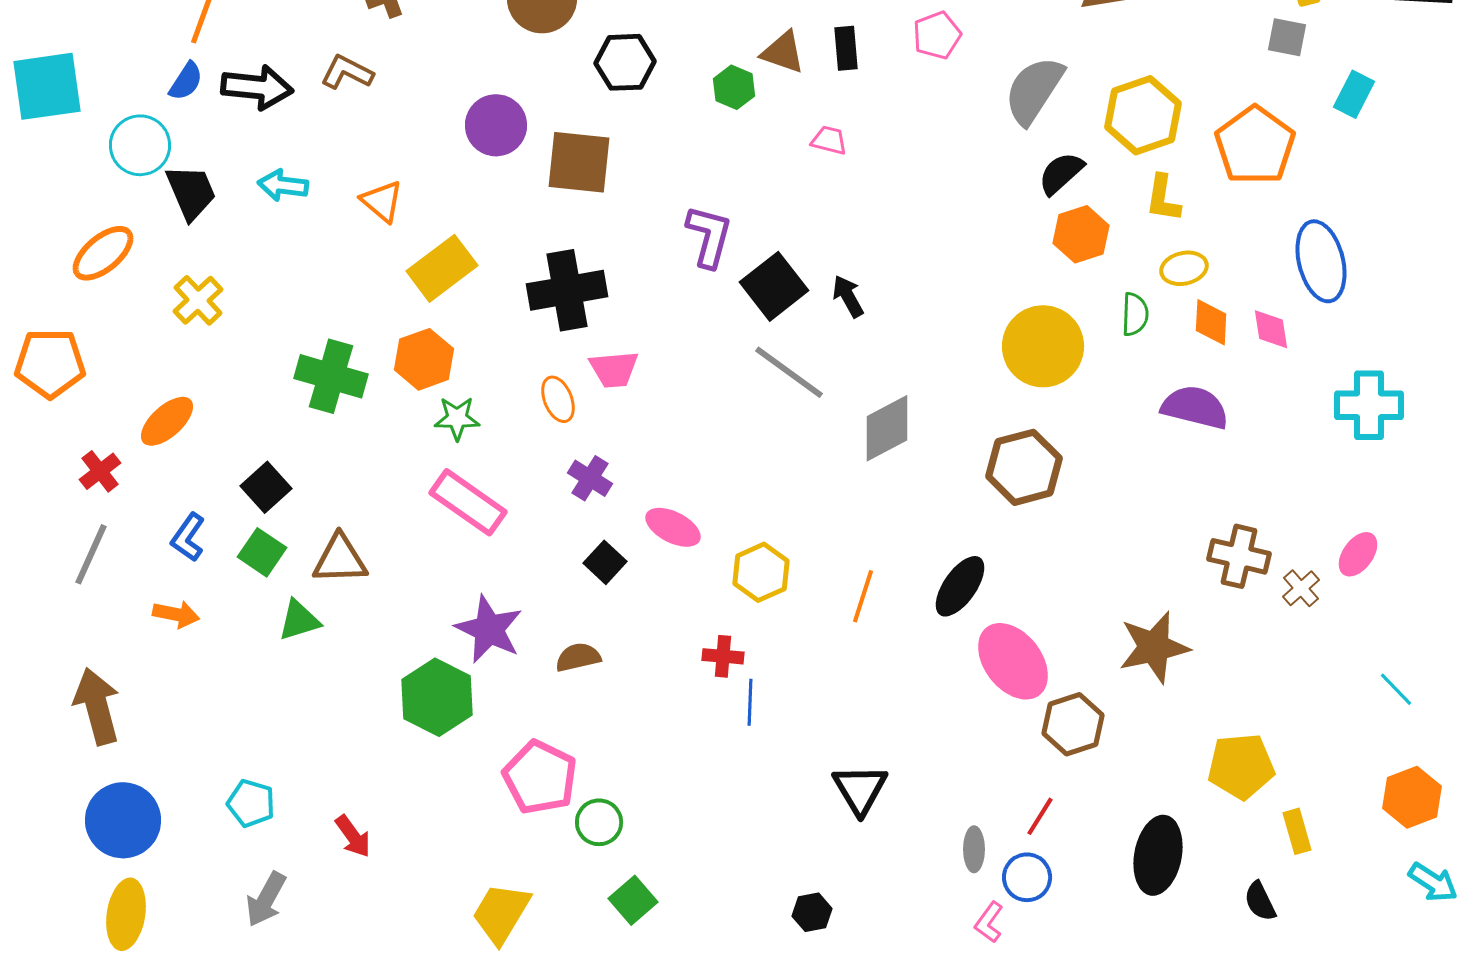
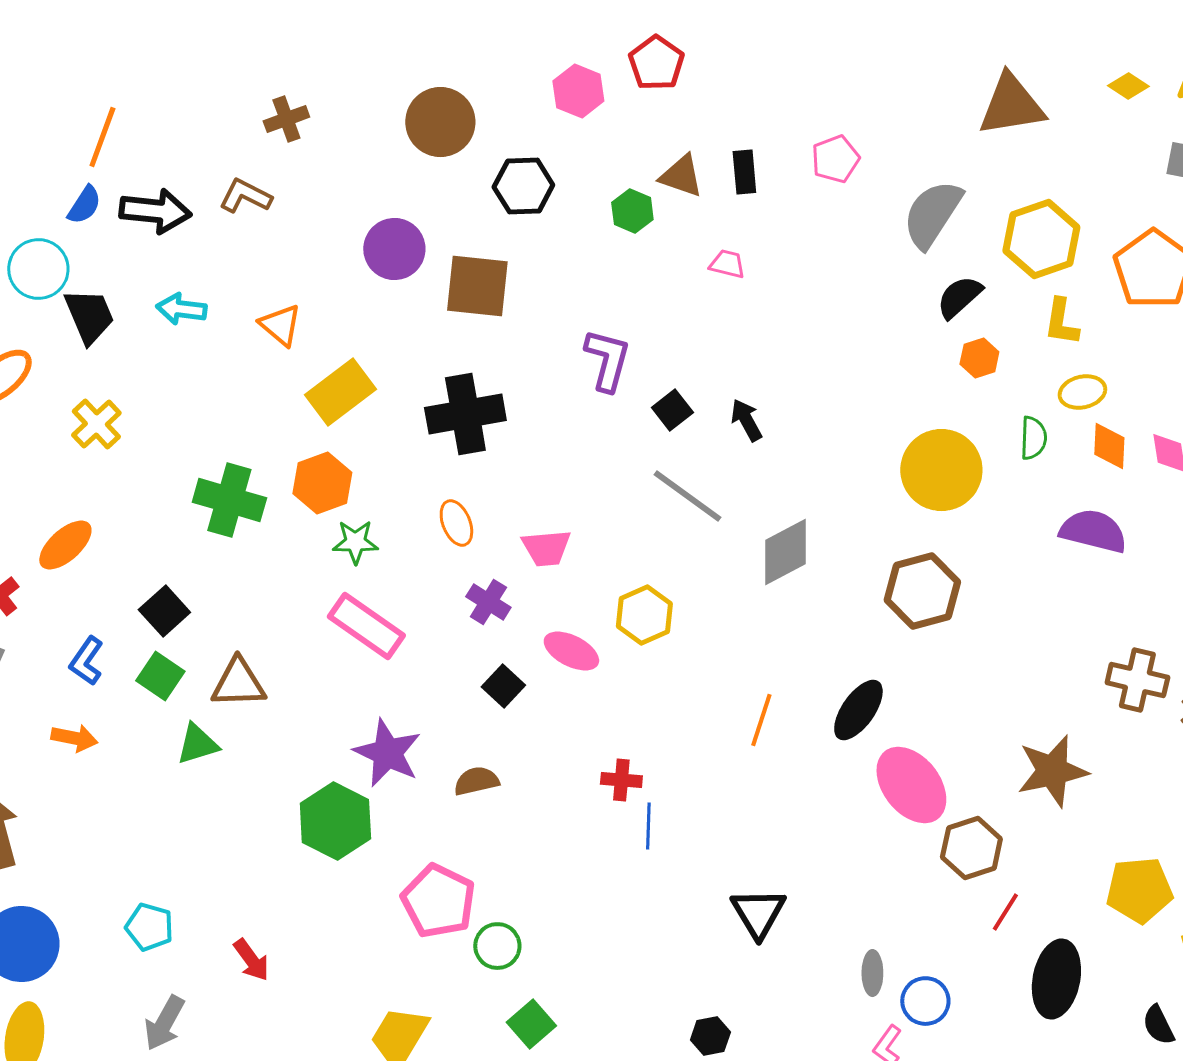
orange hexagon: (1081, 234) -> (979, 358), size x0.7
black square: (774, 286) -> (672, 410), size x0.6
pink trapezoid: (614, 369) -> (546, 548), moved
yellow hexagon: (761, 572) -> (644, 615), moved
red line: (1040, 816) -> (1005, 912), moved

